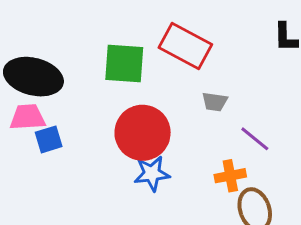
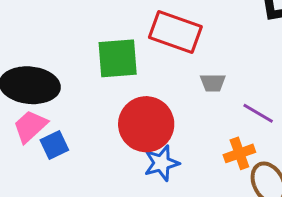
pink trapezoid: (28, 117) -> (30, 126), turned -30

